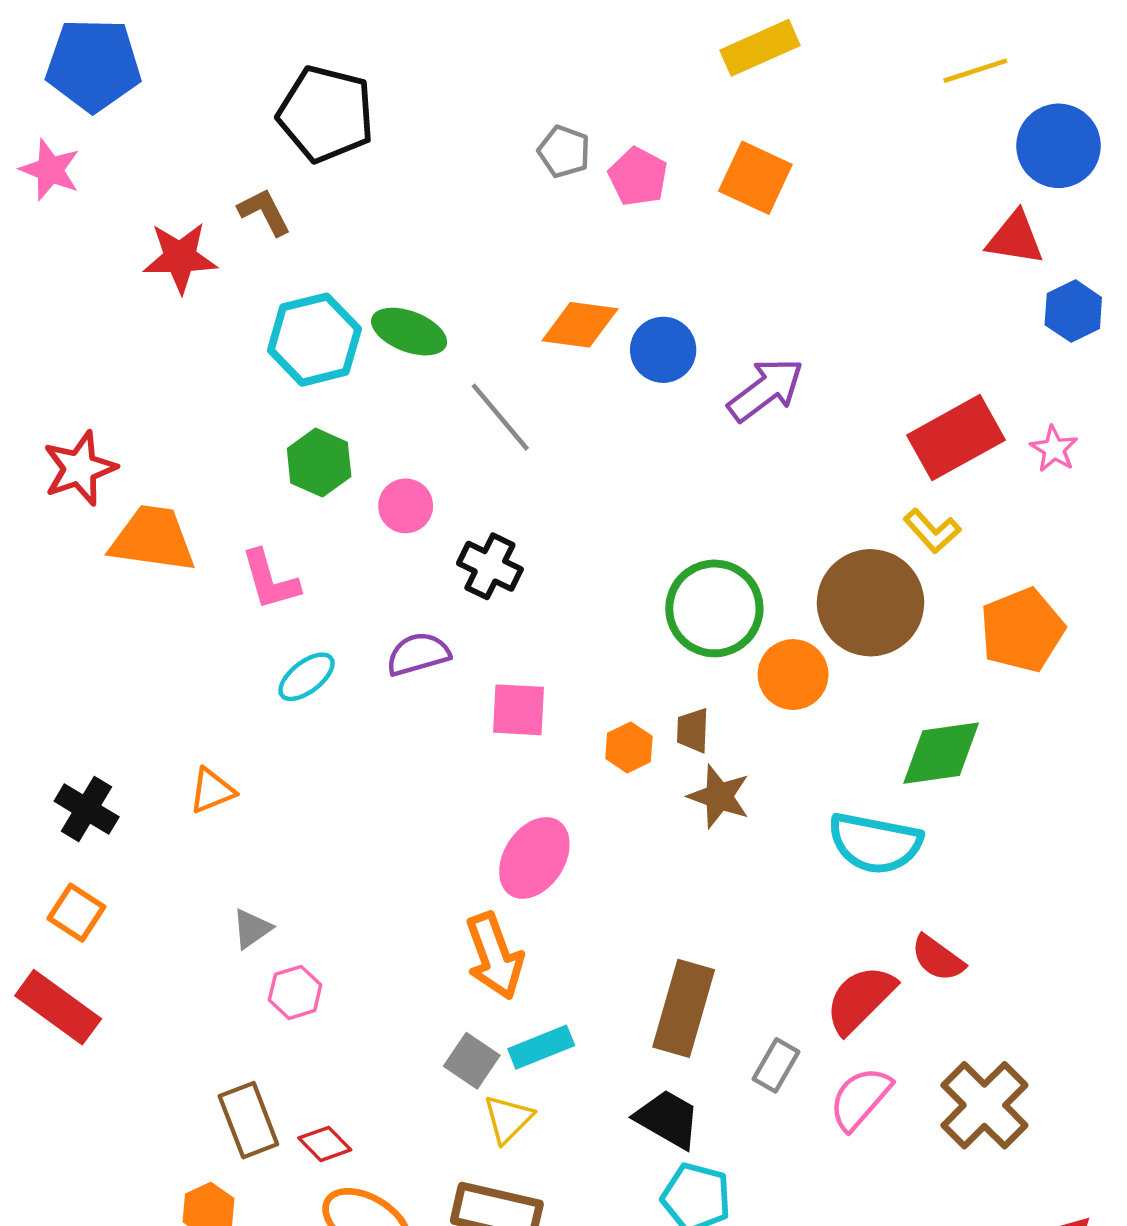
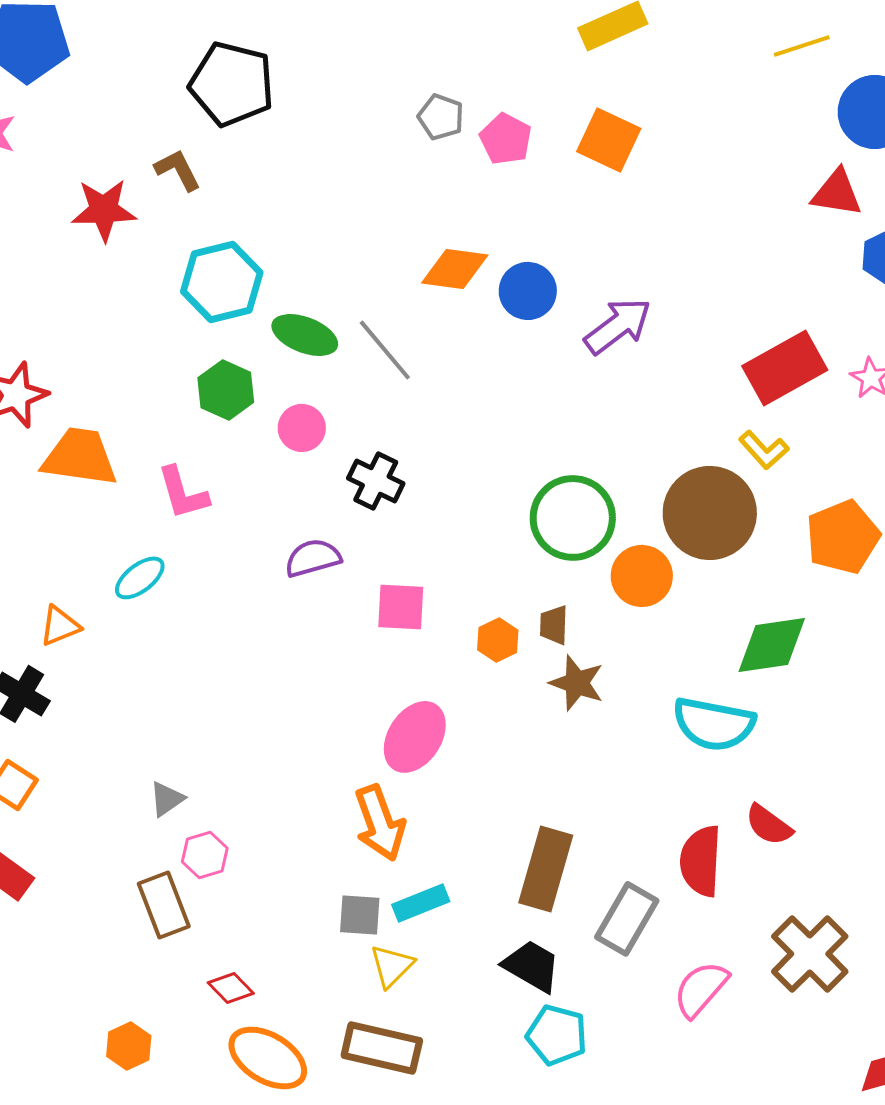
green ellipse: (409, 332) -> (305, 335), moved
cyan ellipse: (306, 677) -> (140, 578), moved
orange triangle: (212, 791) -> (60, 626), moved
red semicircle: (860, 999) -> (701, 861), turned -42
gray square: (472, 1061) -> (360, 915), turned -30
gray rectangle: (776, 1065) -> (627, 919), size x1.5
pink semicircle: (860, 1098) -> (701, 989), moved
brown rectangle: (248, 1120) -> (164, 905), moved

